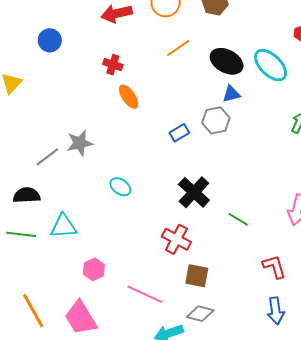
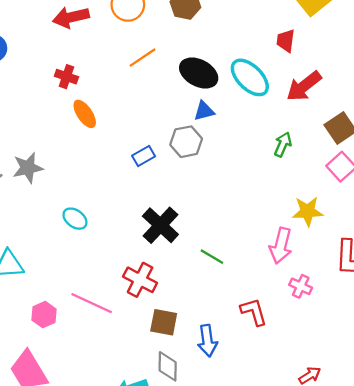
pink line: (145, 294) -> (92, 303), moved
blue arrow: (276, 311) -> (207, 341), moved
gray diamond: (200, 314) -> (168, 366), turned 76

